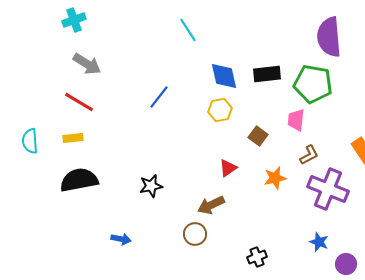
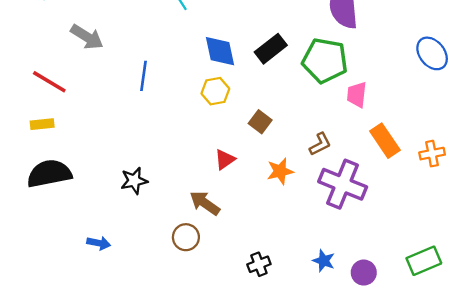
gray arrow: (87, 64) -> (87, 37), moved
black rectangle: (267, 74) -> (271, 49), turned -32
blue line: (159, 97) -> (144, 76), turned -30
pink trapezoid: (296, 120) -> (357, 95), moved
brown arrow: (211, 205) -> (205, 203), turned 60
blue star: (319, 242) -> (324, 261), moved

